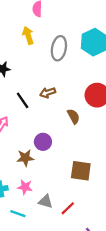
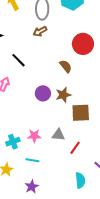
brown arrow: (48, 93) -> (40, 31), moved
brown star: (25, 158) -> (63, 95), moved
gray triangle: (46, 202) -> (58, 135), moved

